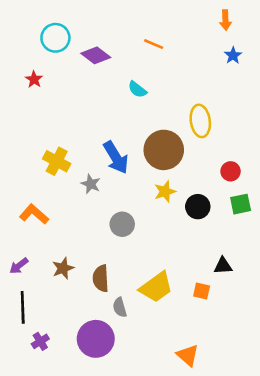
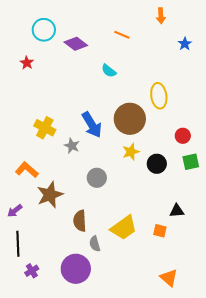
orange arrow: (225, 20) -> (161, 16), moved
brown star: (63, 268) -> (50, 195), moved, size x1.5
orange triangle: (188, 355) -> (169, 278), moved

